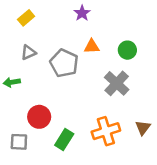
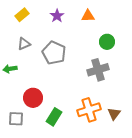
purple star: (82, 13) -> (57, 16), moved
orange triangle: (92, 46) -> (88, 16), moved
gray cross: (117, 83) -> (98, 70), turned 30
brown triangle: (143, 128) -> (114, 114), moved

